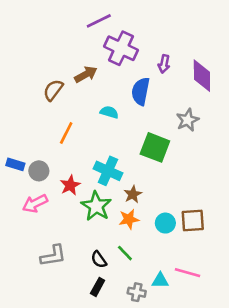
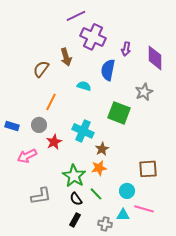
brown arrow: (86, 74) -> (66, 57), turned 102
gray circle: (39, 171) -> (39, 125), moved
green star: (96, 206) -> (74, 176), moved
cyan circle: (165, 223) -> (127, 191), moved

